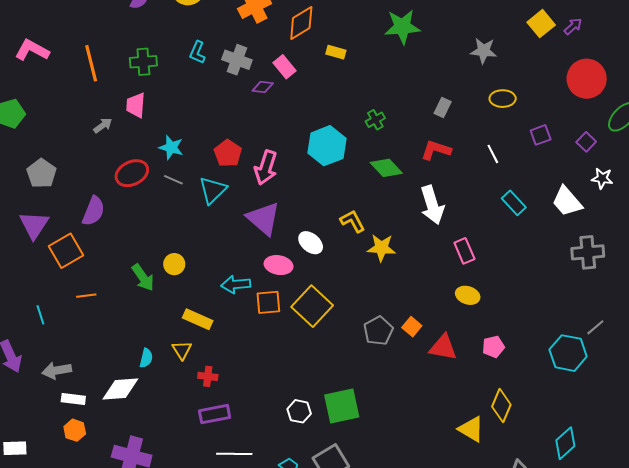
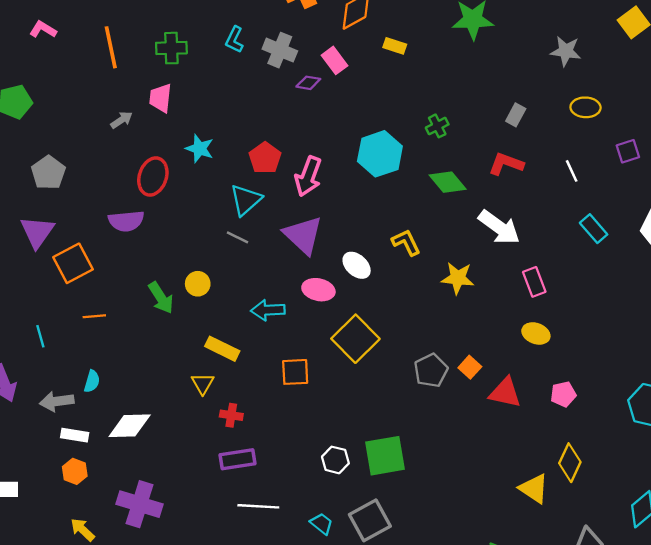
pink L-shape: (32, 50) -> (43, 29), size x0.7
red ellipse: (132, 173) -> (153, 176), turned -48
gray line: (173, 180) -> (237, 237), moved
white arrow: (432, 205) -> (499, 227), turned -39
purple semicircle: (93, 211) -> (126, 221), moved, turned 60
yellow star: (381, 248) -> (458, 278), moved
orange square: (268, 302) -> (295, 372), moved
cyan semicircle: (146, 358) -> (92, 381), moved

